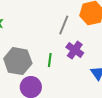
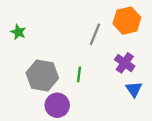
purple cross: (75, 50) -> (125, 63), moved

